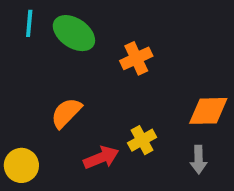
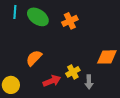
orange cross: (136, 58) -> (70, 21), moved
gray arrow: (199, 160) -> (89, 82), moved

